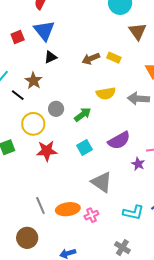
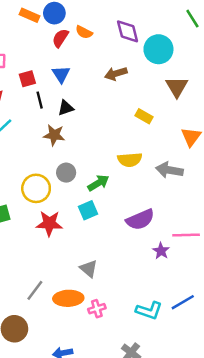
blue triangle: (44, 31) -> (61, 74), size x0.7
brown arrow: (91, 59) -> (116, 74), moved
brown star: (33, 81) -> (54, 135), moved, turned -30
black line: (18, 95) -> (40, 100), moved, turned 32
cyan square: (85, 147) -> (88, 210), moved
gray triangle: (102, 182) -> (89, 269), moved, size x0.7
gray line: (40, 206) -> (35, 290), turned 54

